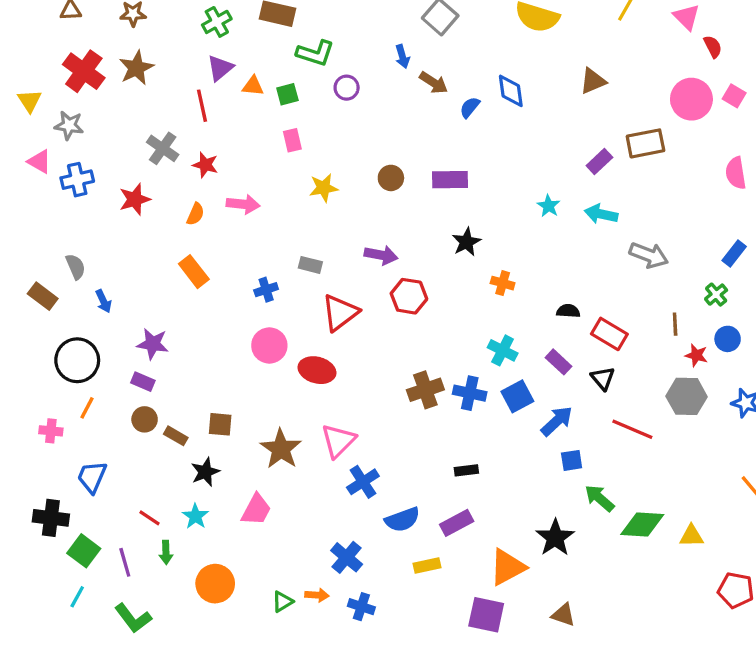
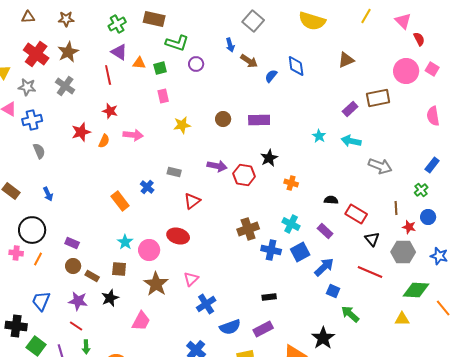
purple triangle: (220, 68) -> (119, 52), turned -48
gray cross: (163, 148) -> (65, 86), moved
red star: (135, 199) -> (81, 132), moved
gray semicircle: (76, 267) -> (39, 151), moved
orange rectangle: (194, 272) -> (120, 201), moved
blue cross: (266, 290) -> (147, 187), turned -32
red hexagon: (409, 296) -> (244, 175), moved
red triangle: (340, 313) -> (192, 201), size x0.7
purple star: (153, 344) -> (78, 301), moved
pink circle: (269, 345) -> (149, 250), moved
black triangle: (603, 378) -> (372, 239), moved
brown cross: (425, 390) -> (248, 229), moved
pink cross: (51, 431) -> (16, 253), moved
pink triangle: (338, 441) -> (191, 279), size x0.7
blue square: (572, 460) -> (333, 291), turned 32
cyan star: (195, 516) -> (125, 242), moved
green diamond: (642, 524) -> (416, 290), moved
yellow triangle: (691, 536) -> (402, 319), moved

